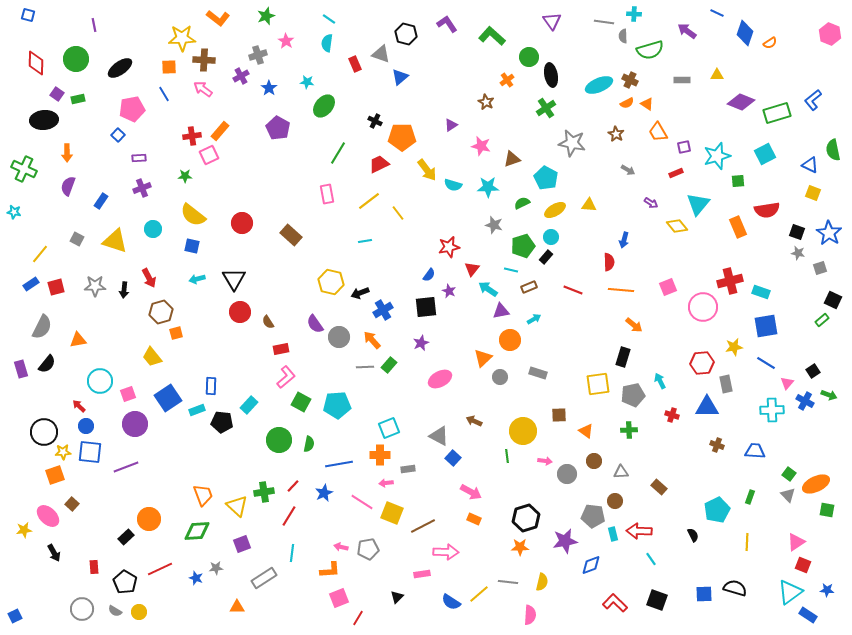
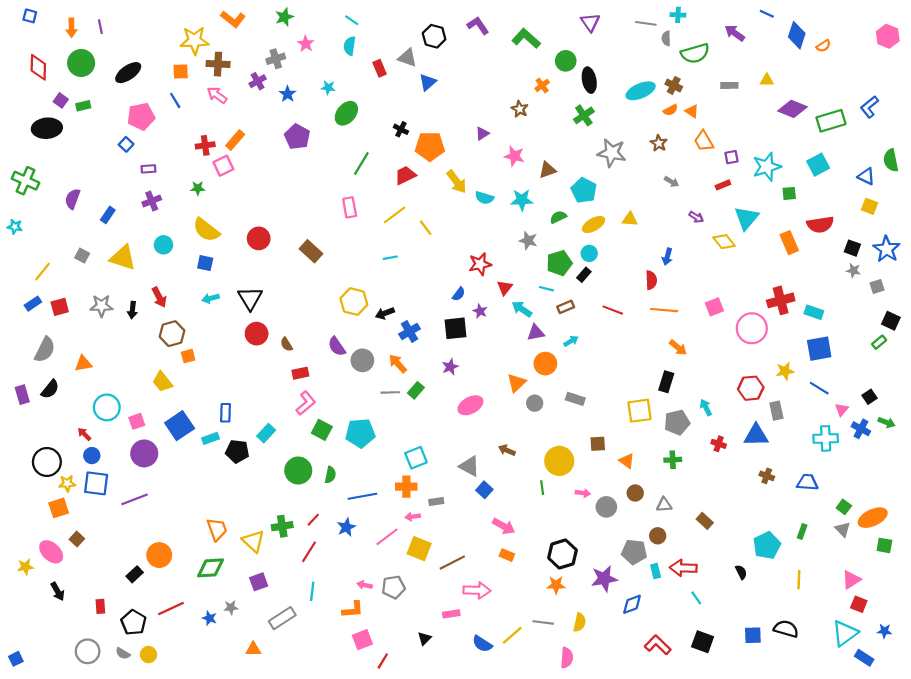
orange arrow: (67, 153) -> (71, 28), moved
pink line: (362, 502) -> (387, 537), turned -70

